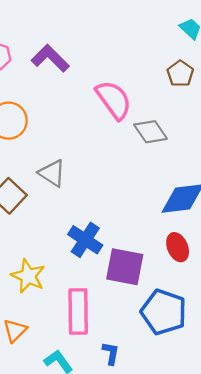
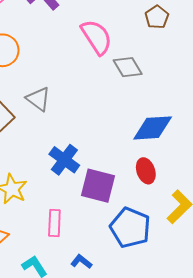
pink rectangle: (78, 312) -> (54, 223), size x0.7
blue L-shape: (111, 353) -> (81, 262), turned -65

